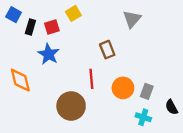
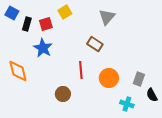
gray triangle: (132, 19) -> (107, 17), moved
brown rectangle: (107, 50) -> (95, 44), turned -35
gray rectangle: (147, 91) -> (139, 79), moved
brown circle: (71, 106) -> (63, 94), size x0.6

